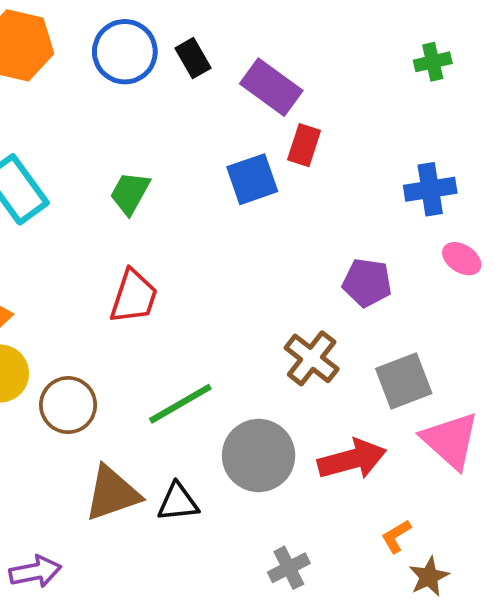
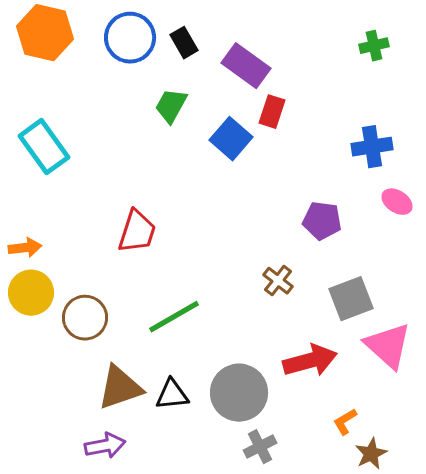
blue square: (252, 179) -> (231, 139), turned -30
green trapezoid: (130, 193) -> (171, 106), moved
brown cross: (312, 358) -> (278, 281), size x0.7
gray circle: (259, 456) -> (239, 393), moved
purple arrow: (35, 572) -> (105, 446), moved

